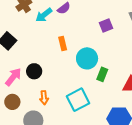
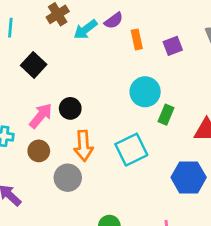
orange rectangle: (63, 43) -> (137, 39), moved
orange arrow: (44, 98) -> (84, 146), size x1.5

